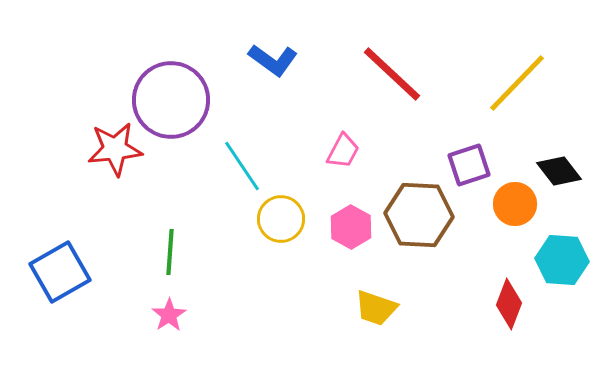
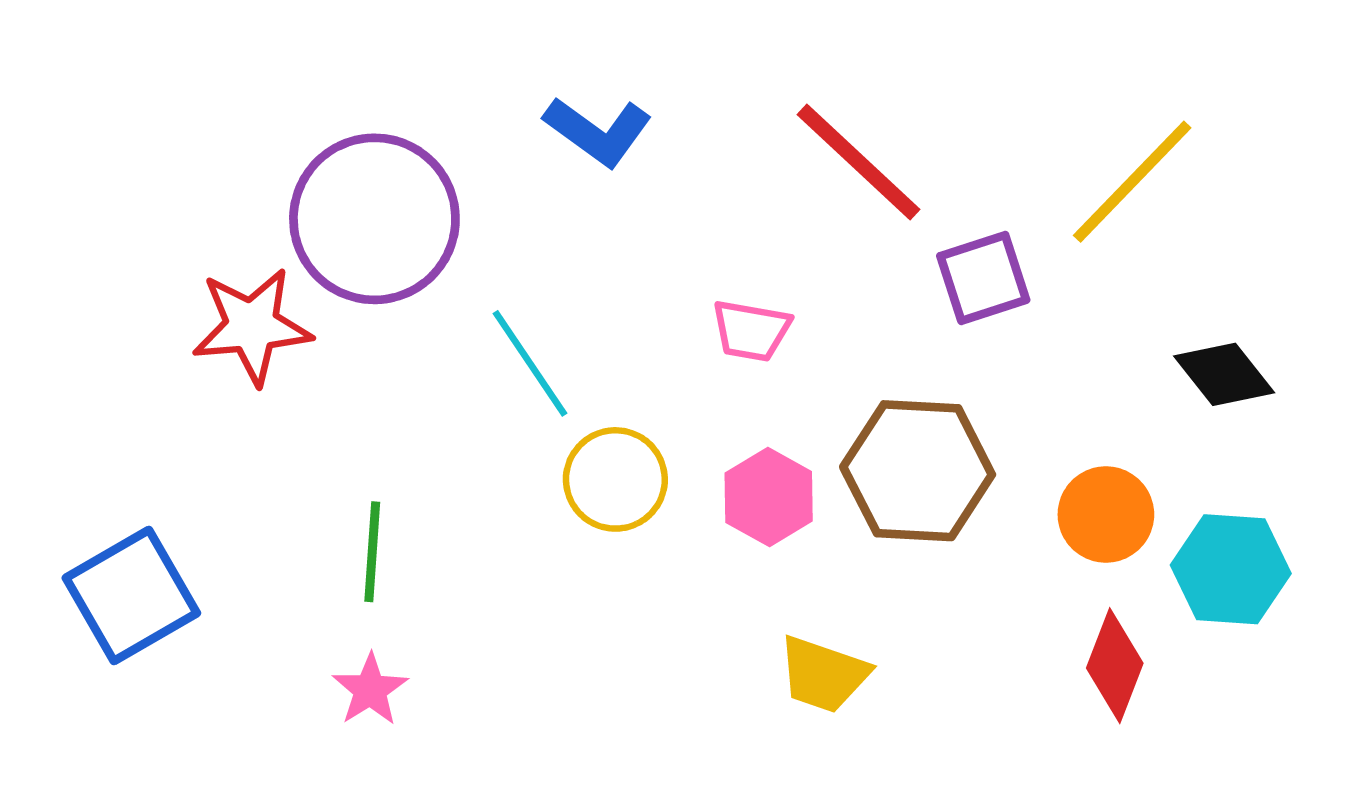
pink trapezoid: (343, 151) -> (751, 331), turned 72
purple square: (469, 165) -> (983, 278), moved
orange circle: (515, 204) -> (1106, 514), moved

